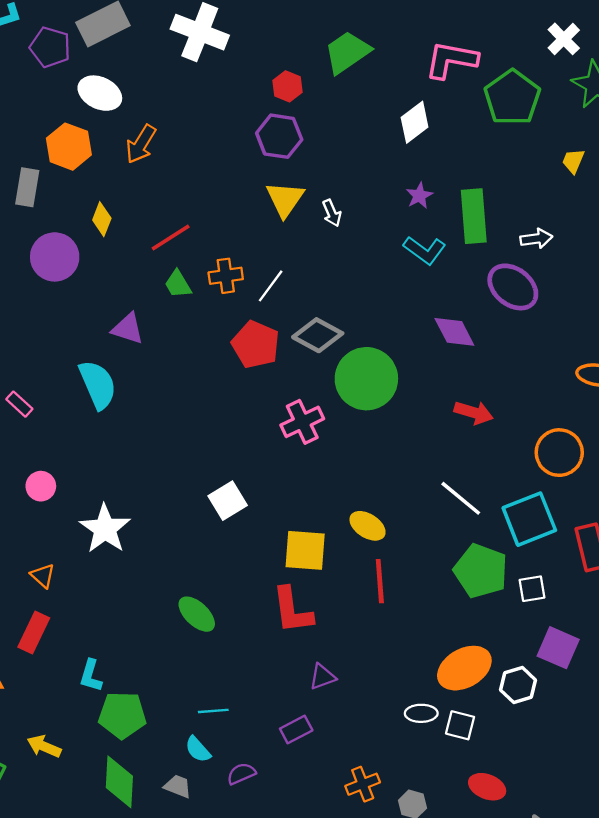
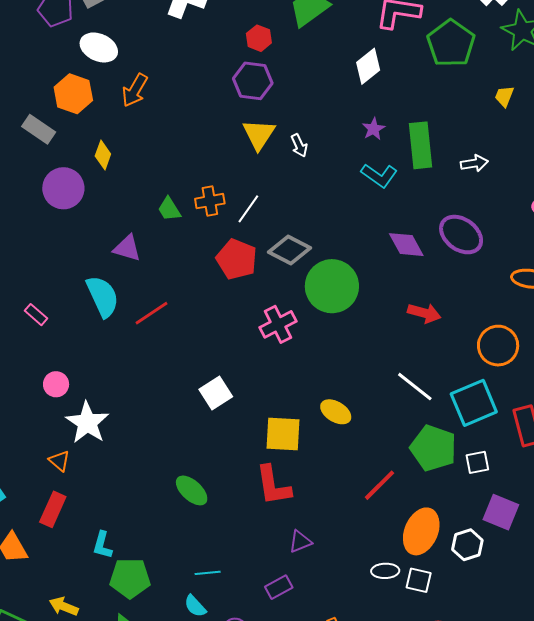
gray rectangle: (27, 187) -> (39, 129), turned -64
red line: (171, 238) -> (151, 313), moved
purple ellipse: (513, 287) -> (461, 235), moved
white star: (105, 529) -> (87, 423), moved
red line: (380, 581) -> (379, 485), moved, turned 51
orange ellipse: (464, 668) -> (421, 531), turned -36

